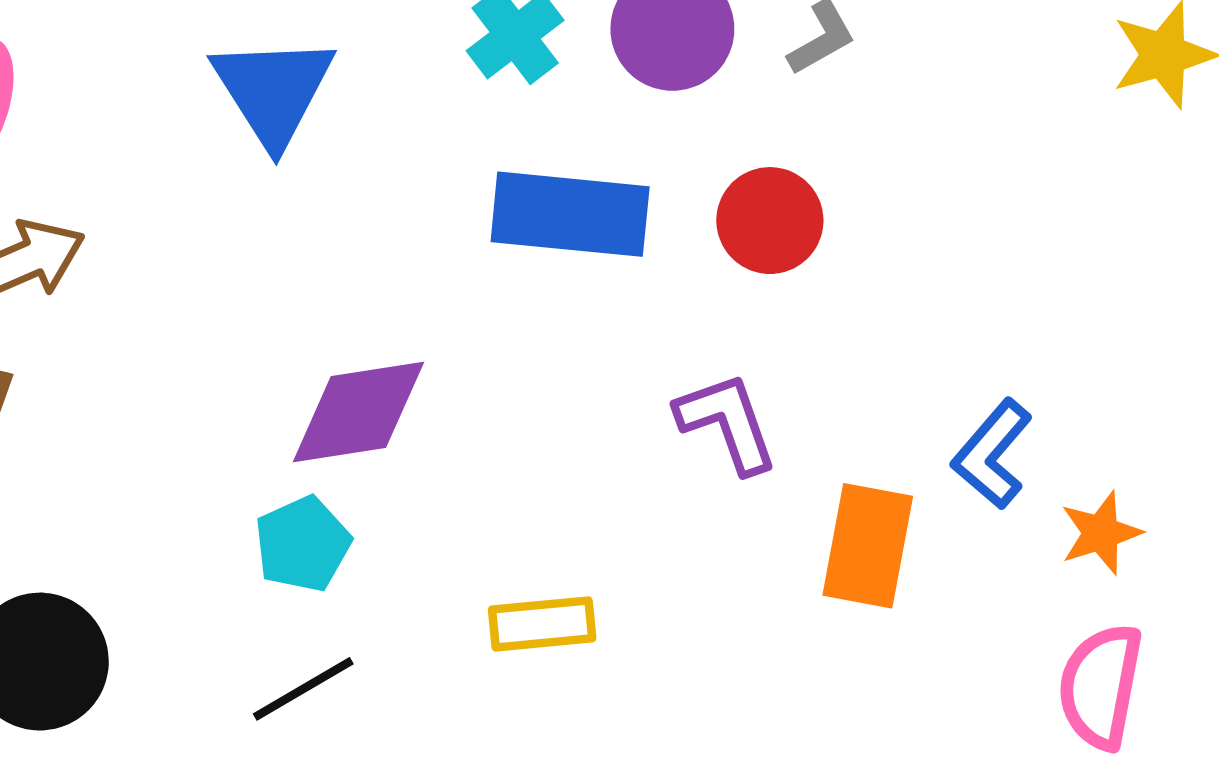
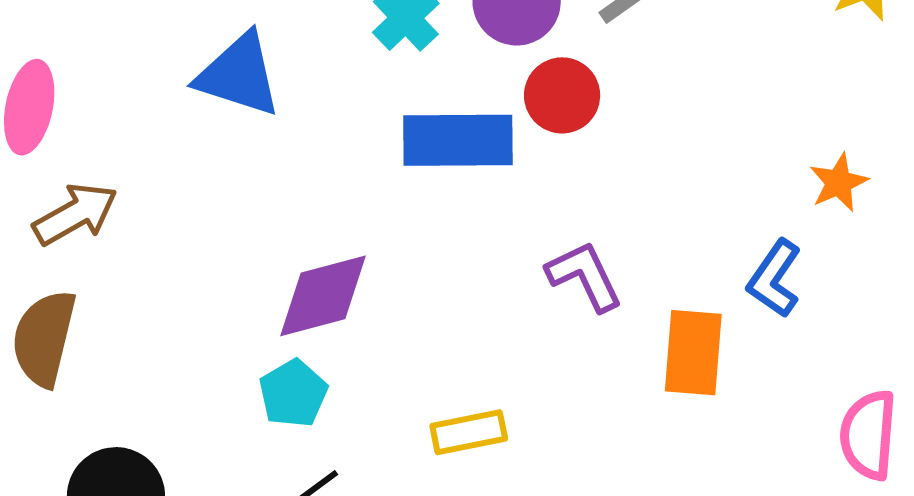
blue triangle: (273, 91) -> (239, 75), turned -34
red circle: (770, 221) -> (562, 95), moved
orange star: (1101, 533) -> (839, 183), moved

